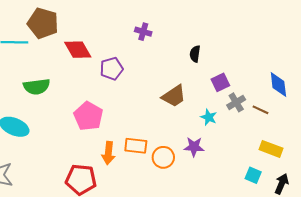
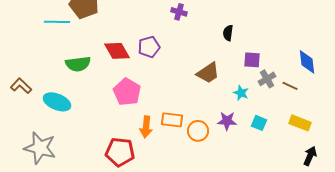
red diamond: (78, 50) -> (117, 51), moved
purple square: (220, 82) -> (252, 60), turned 30
cyan square: (253, 175) -> (259, 123), moved

